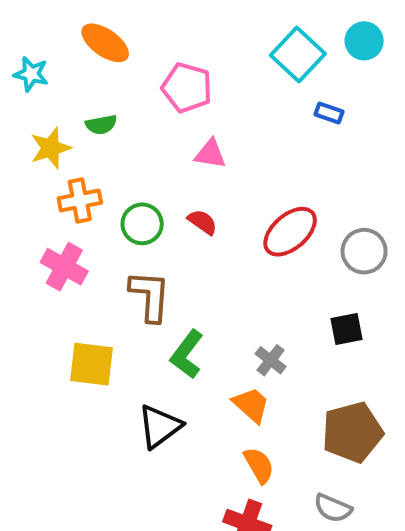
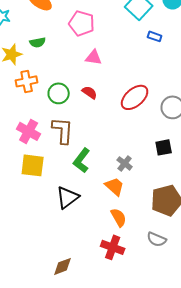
pink cross: (64, 267) -> (29, 131), moved

